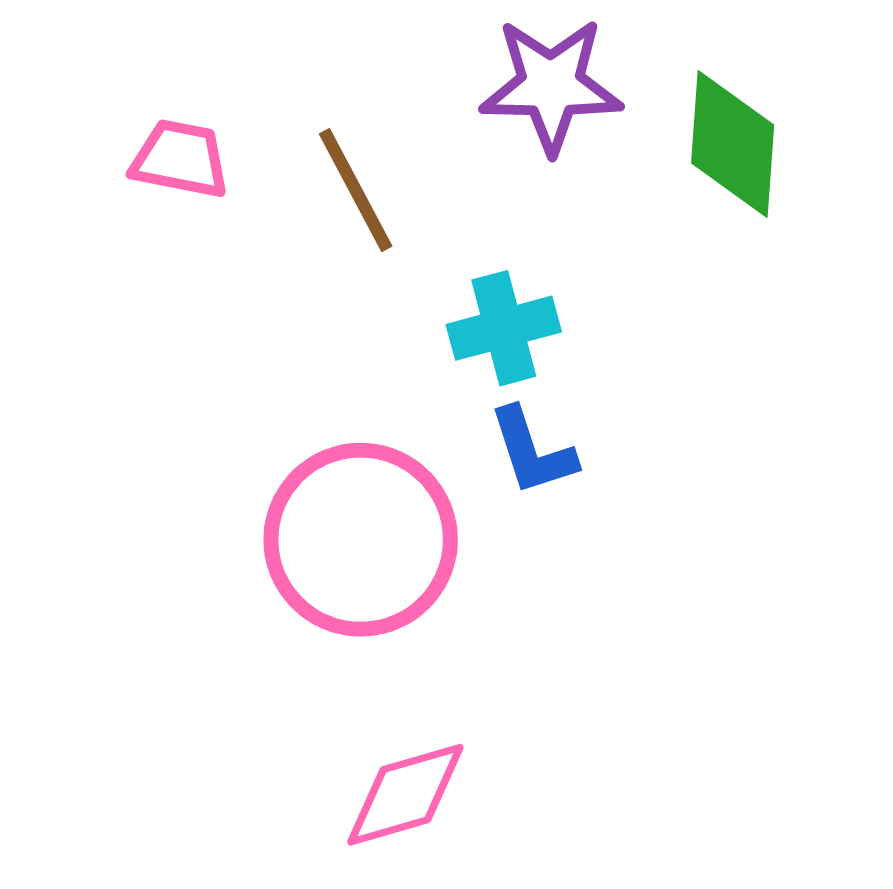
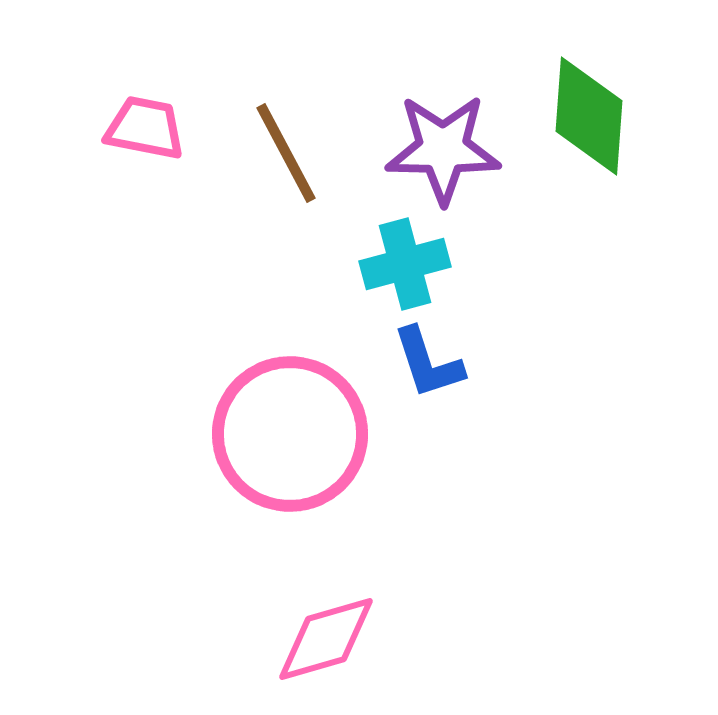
purple star: (551, 86) -> (443, 149), moved

